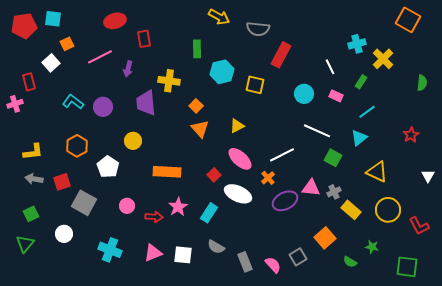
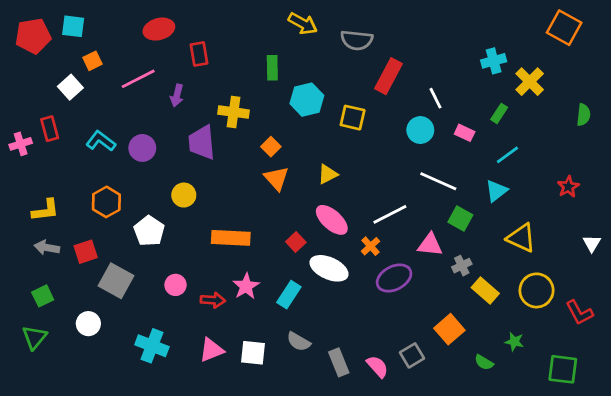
white line: (330, 67) -> (436, 98), moved
red rectangle: (29, 82) -> (50, 129), moved
pink triangle: (311, 188) -> (430, 245), moved

